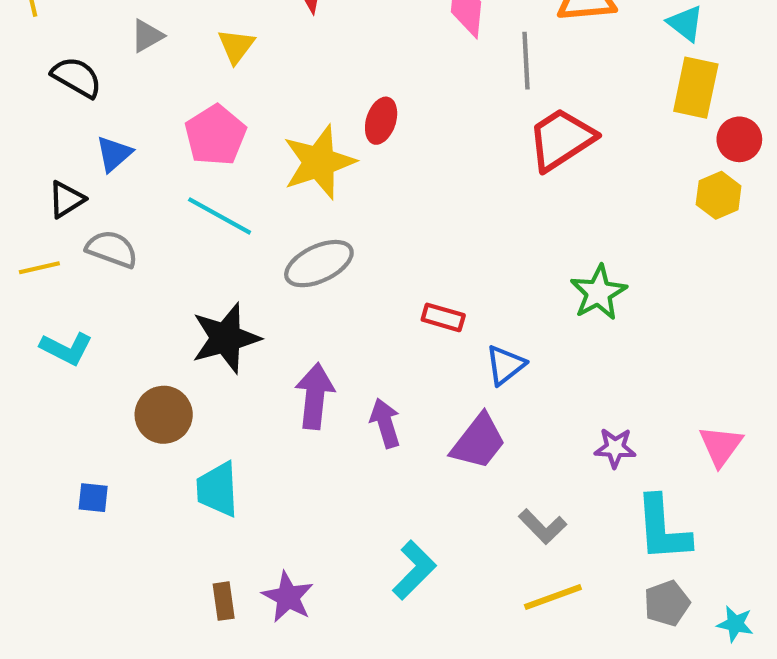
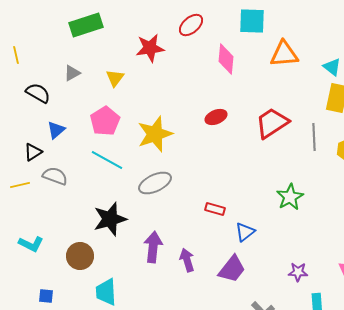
gray line: (526, 61) -> (314, 137), moved
red ellipse: (381, 121) -> (216, 117), moved, turned 50
cyan L-shape: (66, 348) -> (31, 244), moved

